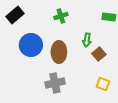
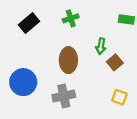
black rectangle: (15, 15) -> (29, 23), moved
blue circle: (31, 45) -> (23, 82), moved

